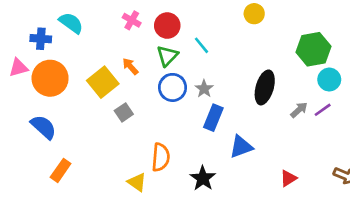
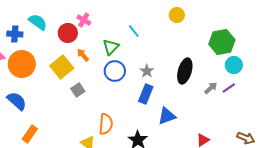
red circle: (167, 26) -> (68, 33), moved
cyan line: (201, 45) -> (134, 31), moved
gray star: (204, 89) -> (147, 71), moved

